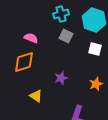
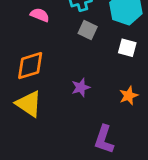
pink semicircle: (31, 38) -> (40, 15), moved
yellow triangle: (36, 96) -> (29, 104), moved, size x1.5

